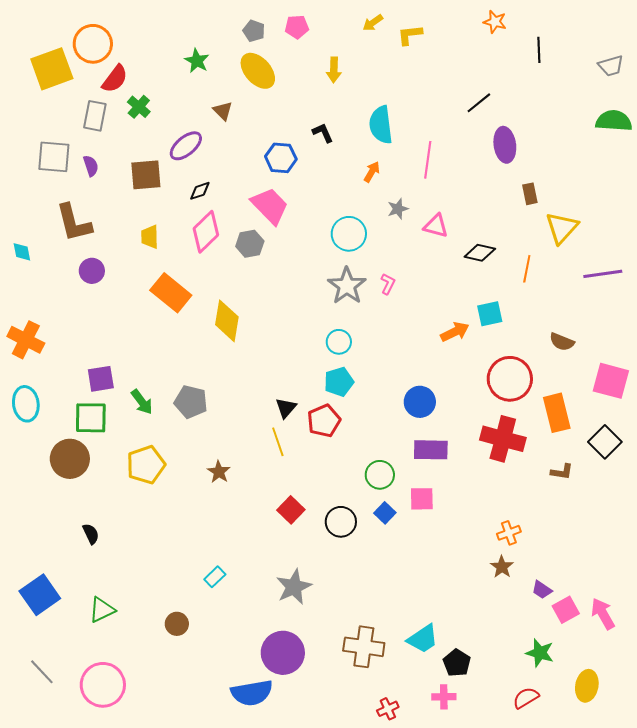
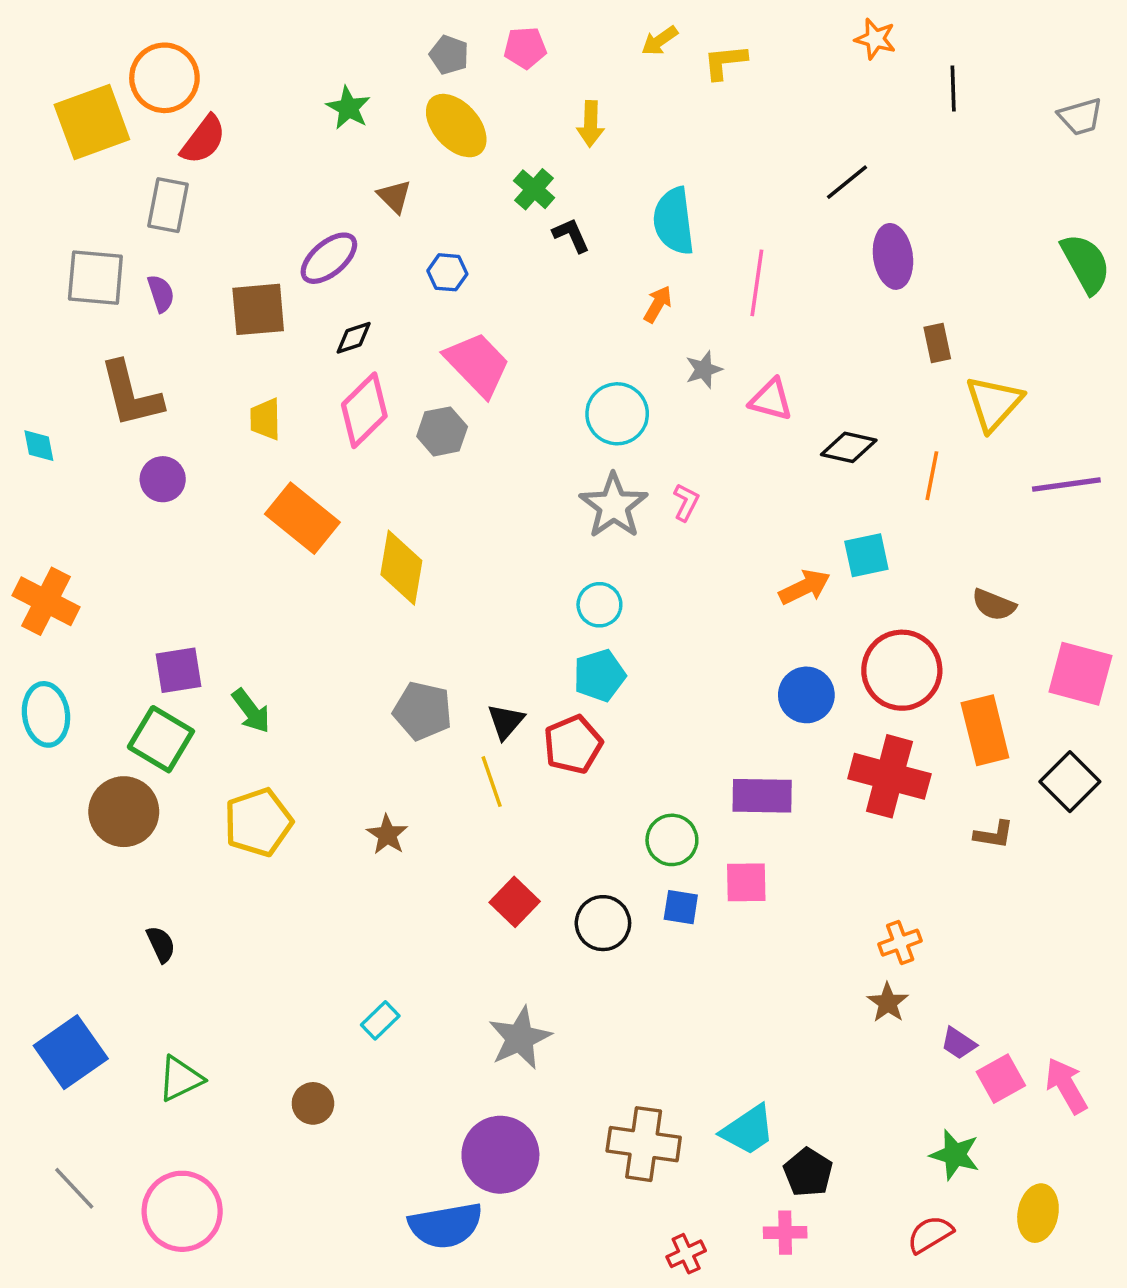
green cross: (139, 107) -> (534, 189), moved
green semicircle: (614, 121) -> (1086, 263), moved, turned 57
blue hexagon: (281, 158) -> (447, 272), moved, size x0.7
gray pentagon: (191, 402) -> (423, 711), moved
blue circle: (420, 402) -> (806, 695), moved
green square: (91, 418) -> (161, 739), turned 30
blue square: (385, 513) -> (681, 907), turned -35

